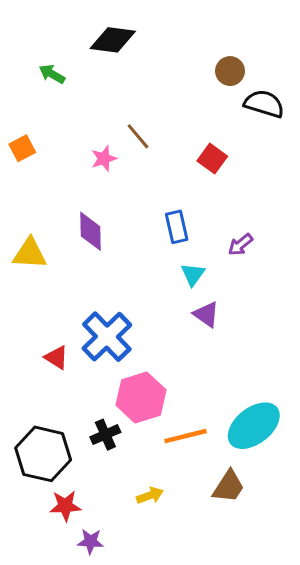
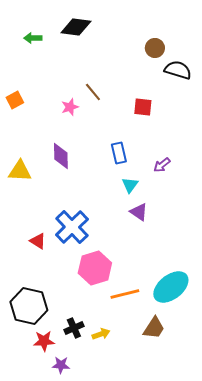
green arrow: (52, 74) -> (33, 38), moved, turned -30
red square: (212, 159) -> (143, 107), turned -30
black cross: (105, 435) -> (74, 328), moved

